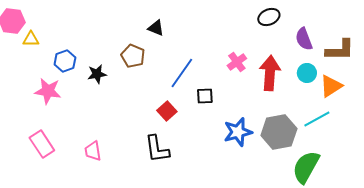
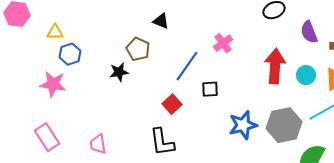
yellow triangle: (31, 39) -> (55, 32), moved
pink cross: (237, 62) -> (223, 43), moved
cyan circle: (307, 73) -> (306, 75), moved
black star: (97, 74) -> (119, 72), moved

